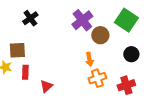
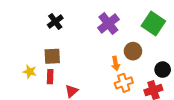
brown circle: (100, 35) -> (133, 51), moved
brown square: (17, 50) -> (52, 56), moved
black circle: (131, 54) -> (163, 70), moved

